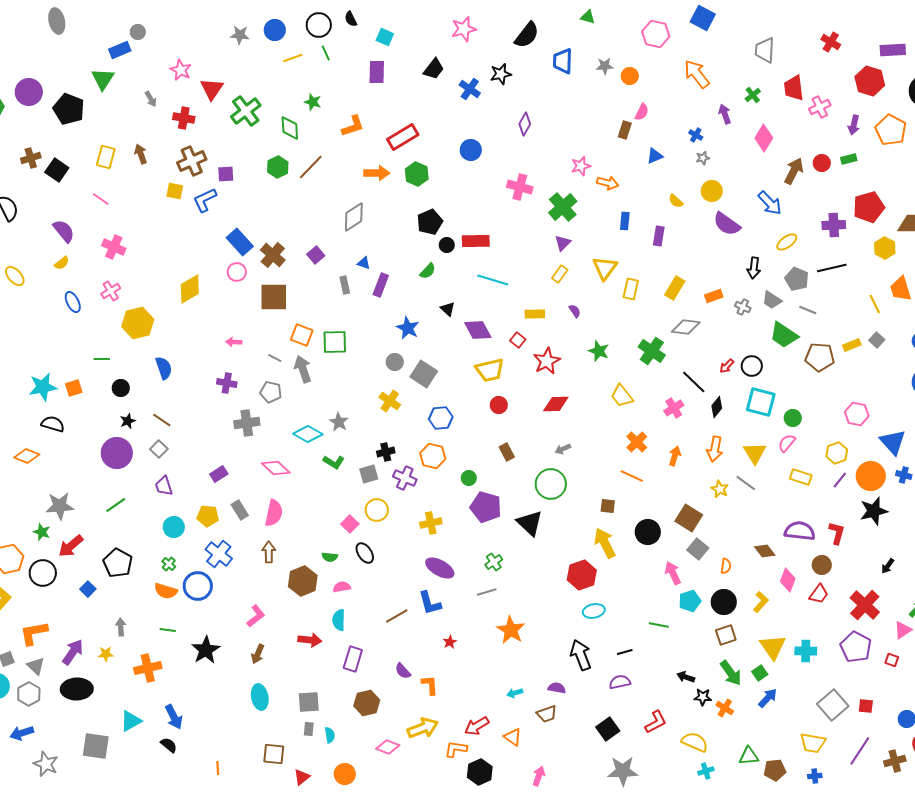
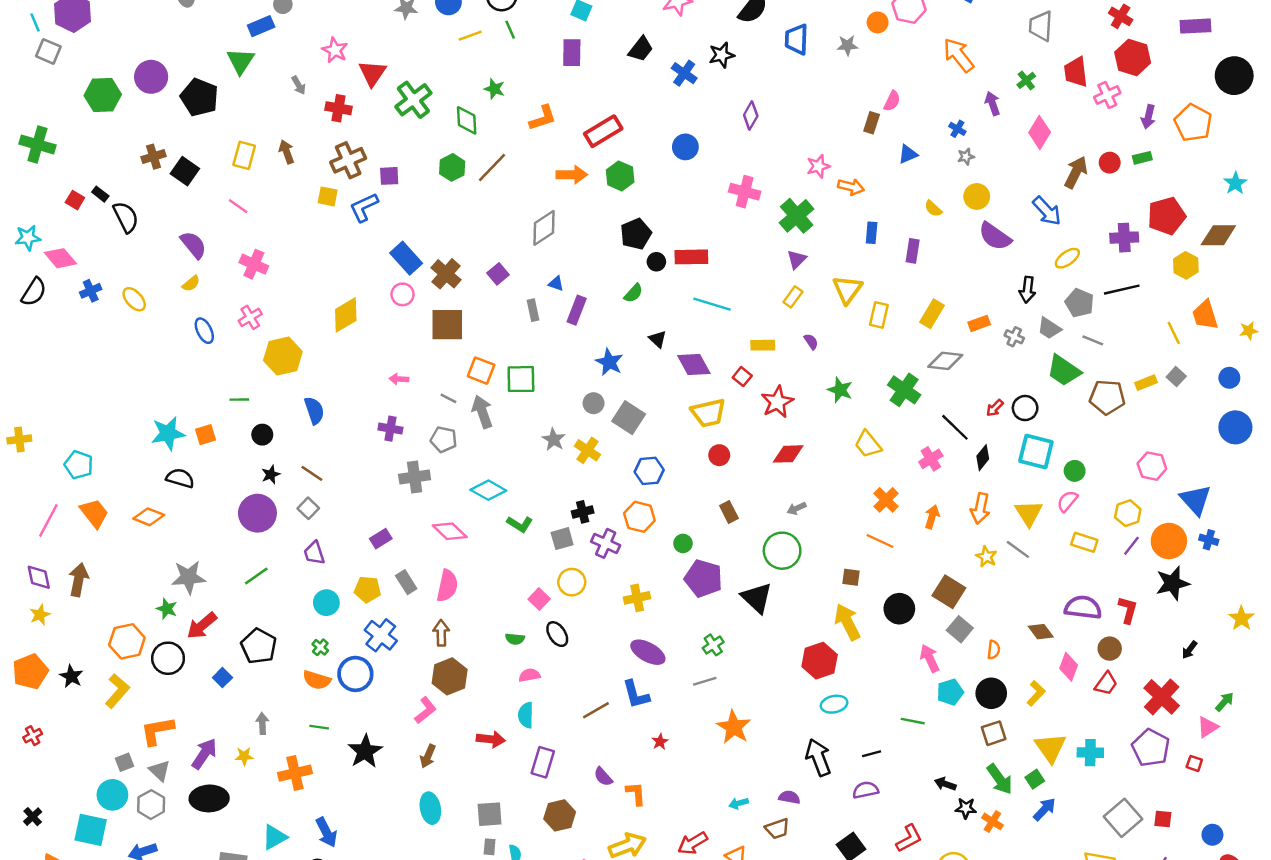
orange circle: (630, 76) -> (878, 22), moved
red hexagon: (870, 81) -> (1133, 57), moved
gray star: (339, 422) -> (554, 439), moved
brown hexagon: (303, 581) -> (450, 676), moved

